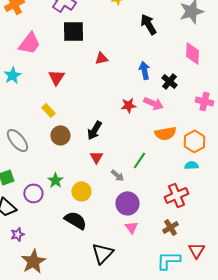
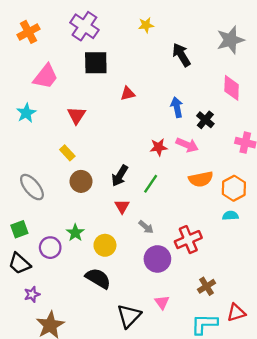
green line: (139, 160) -> (151, 184), moved
red cross: (176, 195) -> (188, 240), moved
pink triangle: (131, 227) -> (162, 302), moved
red triangle: (196, 250) -> (236, 313), turned 42

